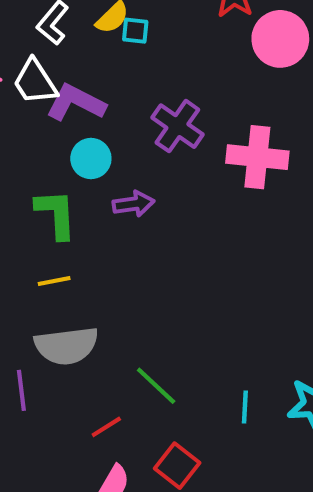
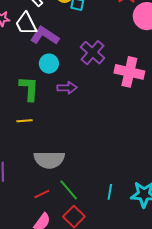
gray semicircle: (66, 346) -> (49, 160), moved
green line: (156, 386) -> (69, 190), moved

